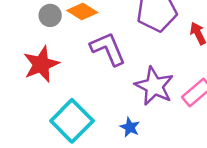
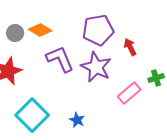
purple star: (154, 86) -> (96, 67), moved

